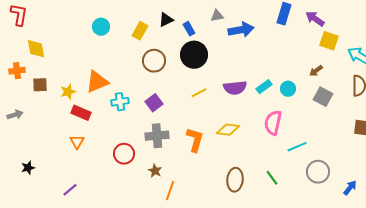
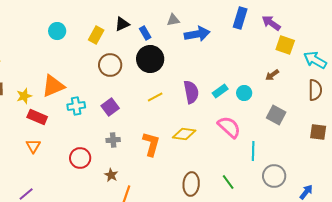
purple semicircle: (235, 88) -> (191, 92), turned -95
gray square: (323, 97) -> (276, 115), moved
pink semicircle: (273, 123) -> (229, 127), turned 120
gray cross: (157, 136) -> (113, 140), size x0.6
cyan line: (297, 147) -> (253, 151), turned -66

